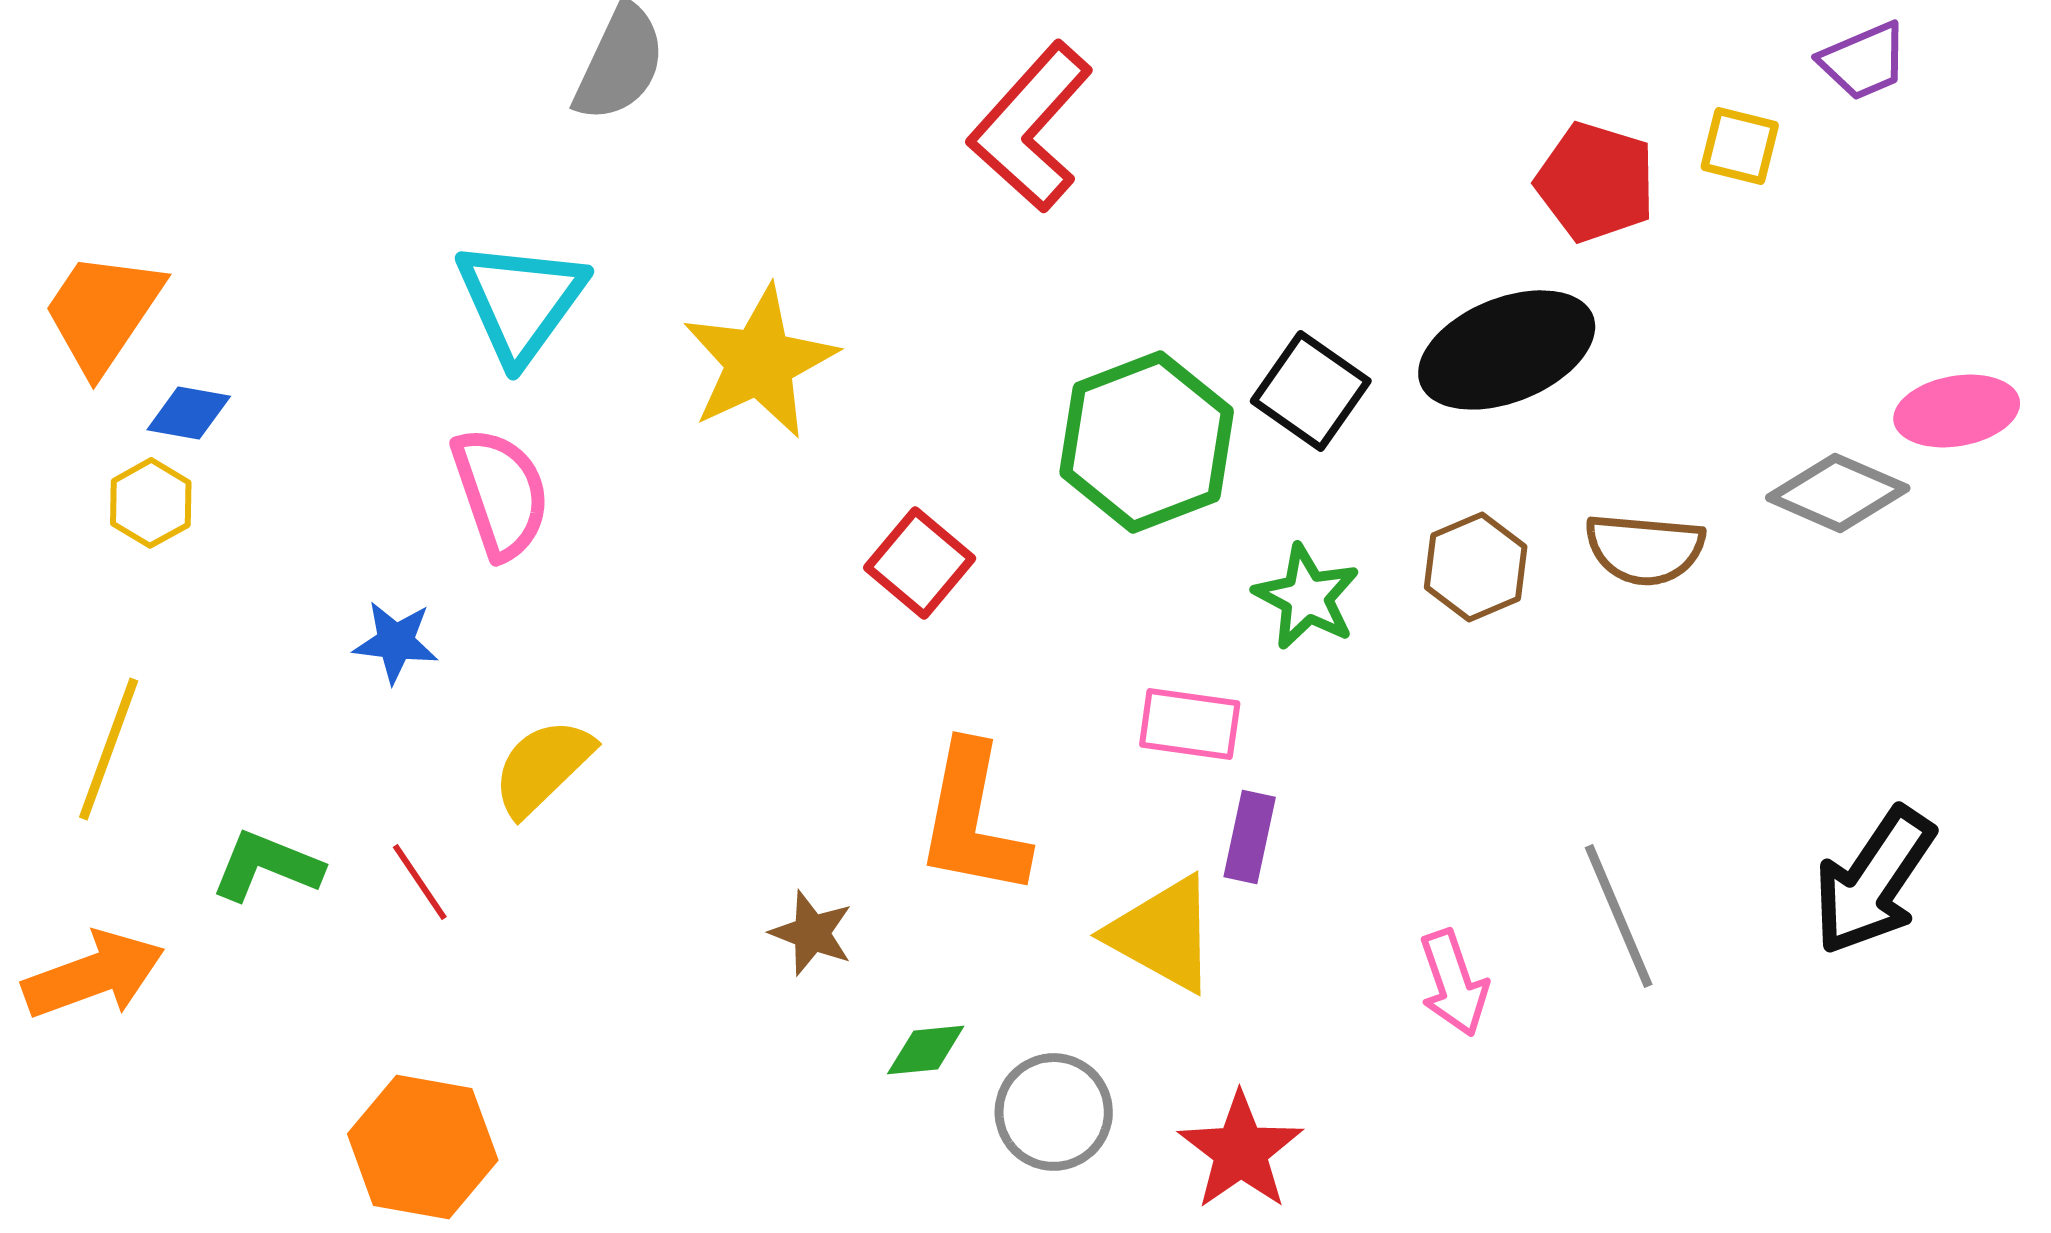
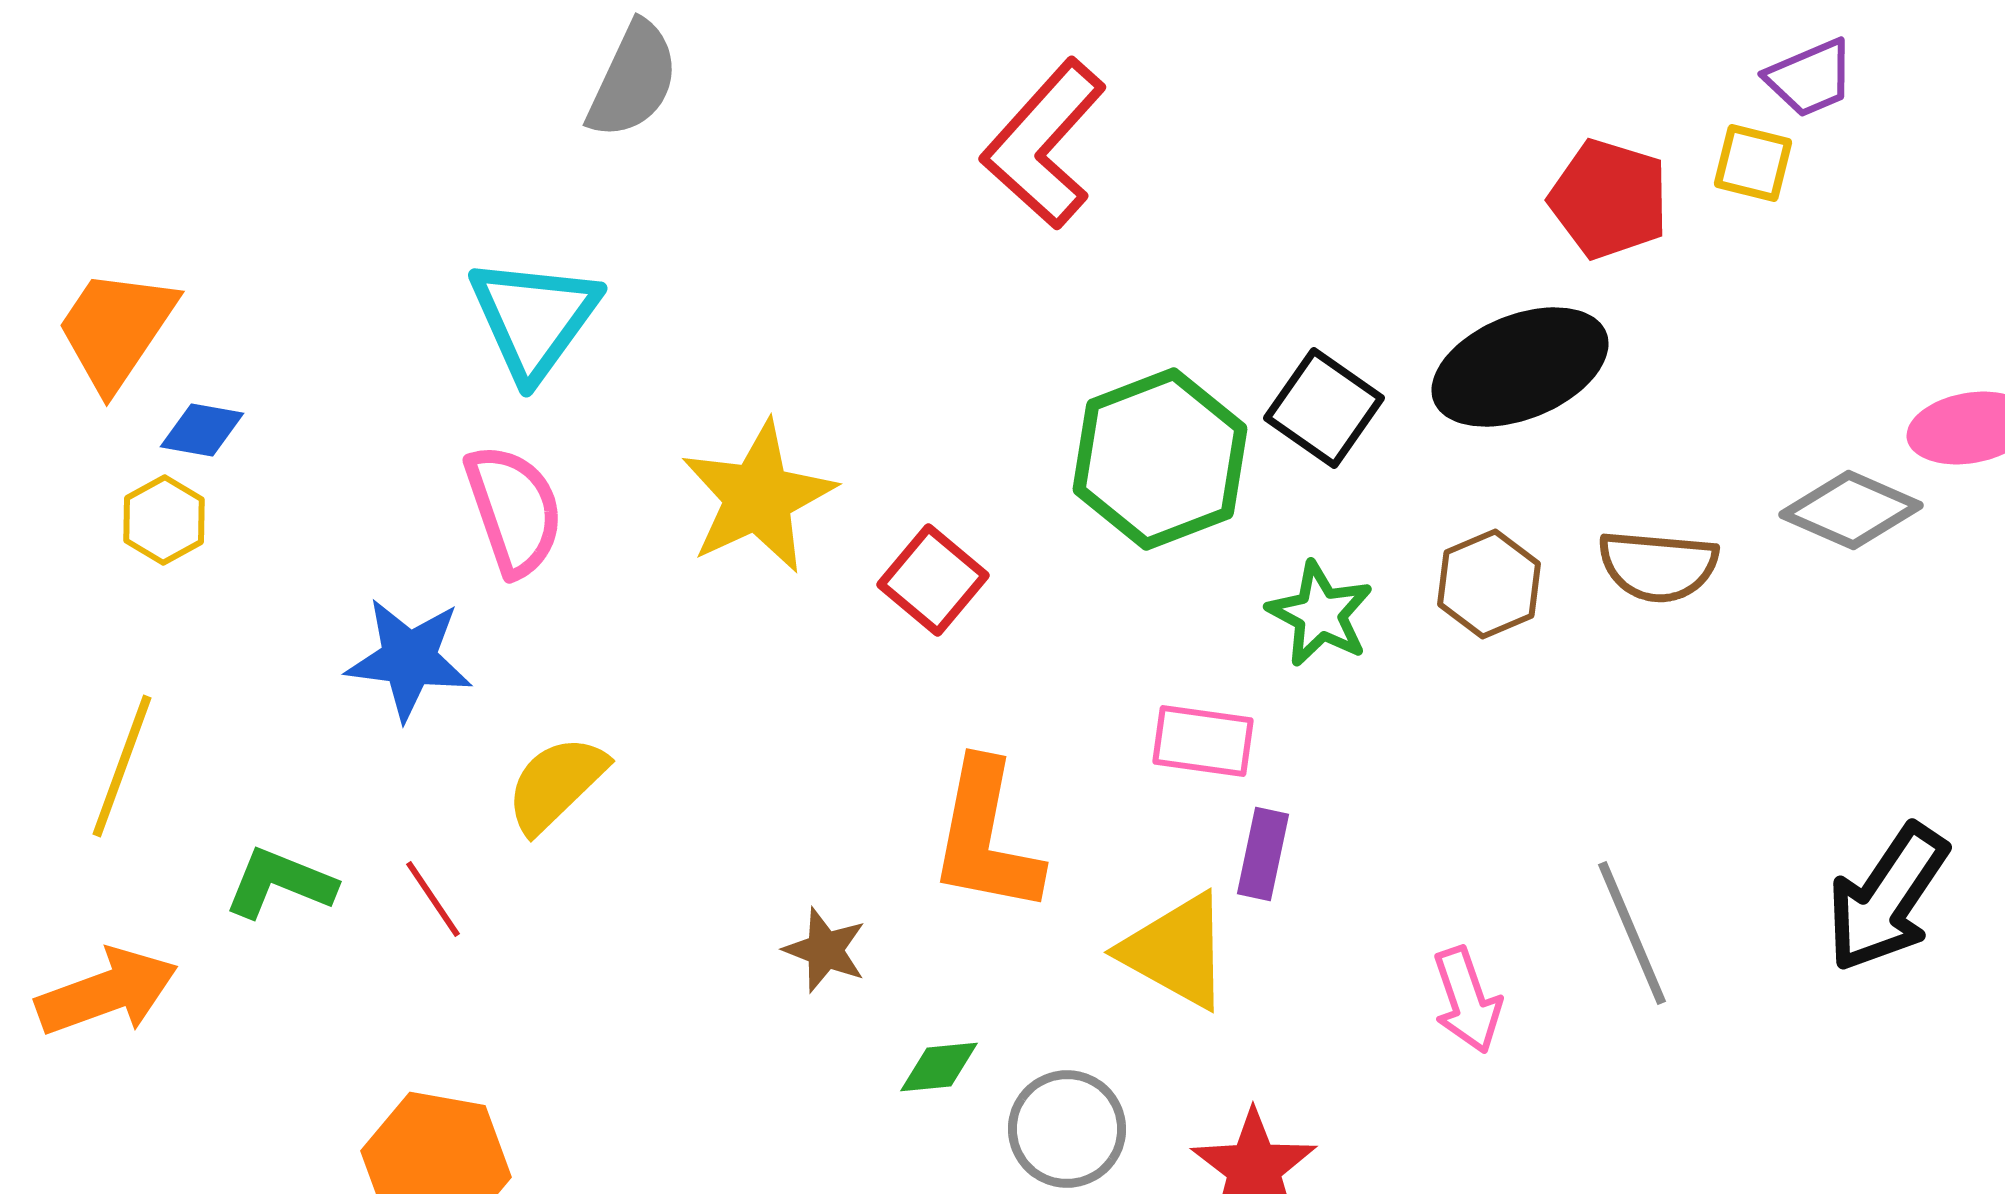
purple trapezoid: (1864, 61) -> (1810, 78), moved
yellow star: (760, 362) -> (758, 497), moved
blue star: (396, 642) -> (409, 659), size x1.5

